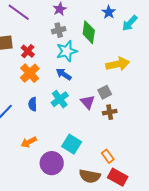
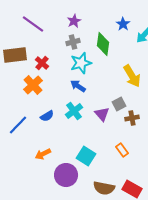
yellow arrow: (118, 64) -> (132, 76), turned 70
orange cross: (30, 73) -> (33, 85), moved
blue semicircle: (33, 104) -> (47, 116), turned -120
brown cross: (110, 112) -> (132, 118), moved
orange rectangle: (108, 156) -> (122, 150), moved

